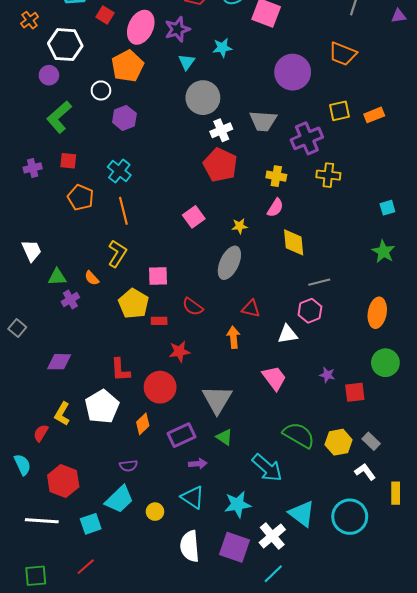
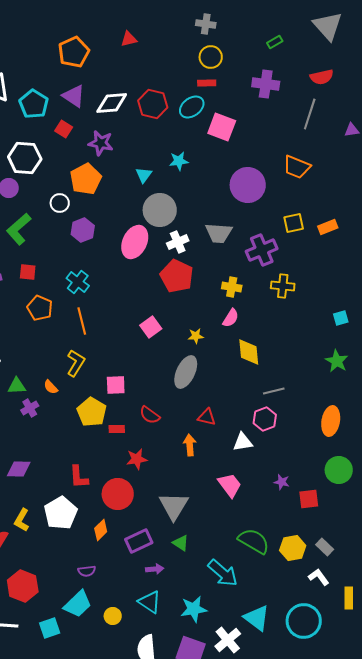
pink ellipse: (141, 27) -> (135, 242), moved
purple star: (177, 29) -> (101, 143), moved, turned 30

